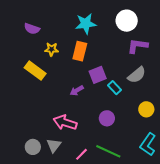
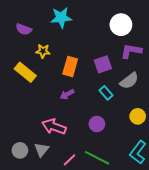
cyan star: (86, 24) -> (61, 18), moved
orange rectangle: (80, 51) -> (70, 67), moved
purple square: (98, 75) -> (103, 64), moved

